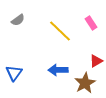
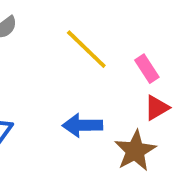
pink rectangle: (91, 23) -> (147, 69), moved

